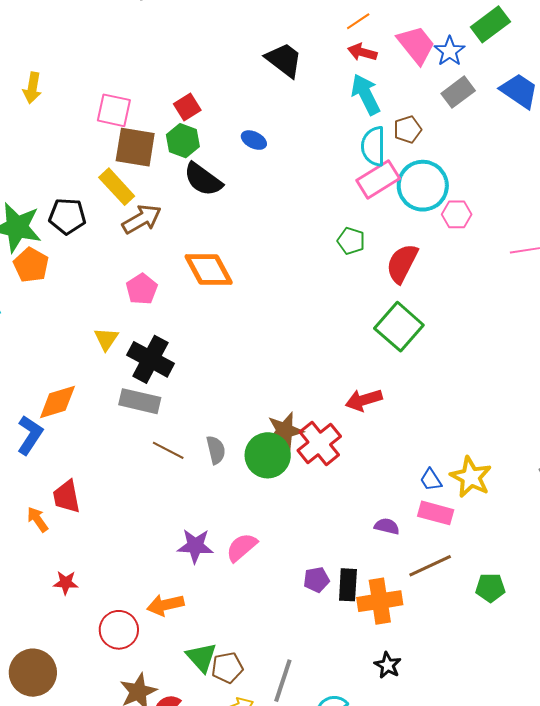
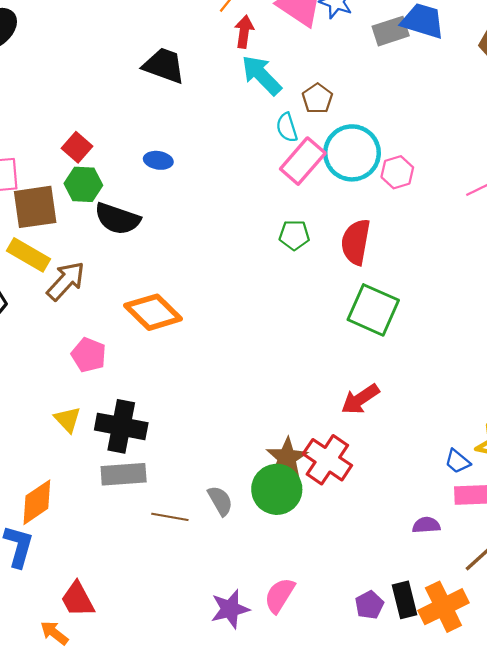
red arrow: (362, 52) -> (244, 32), turned 100
gray rectangle: (458, 92) -> (391, 31), moved, turned 36
cyan semicircle: (373, 146) -> (287, 127), size x0.7

